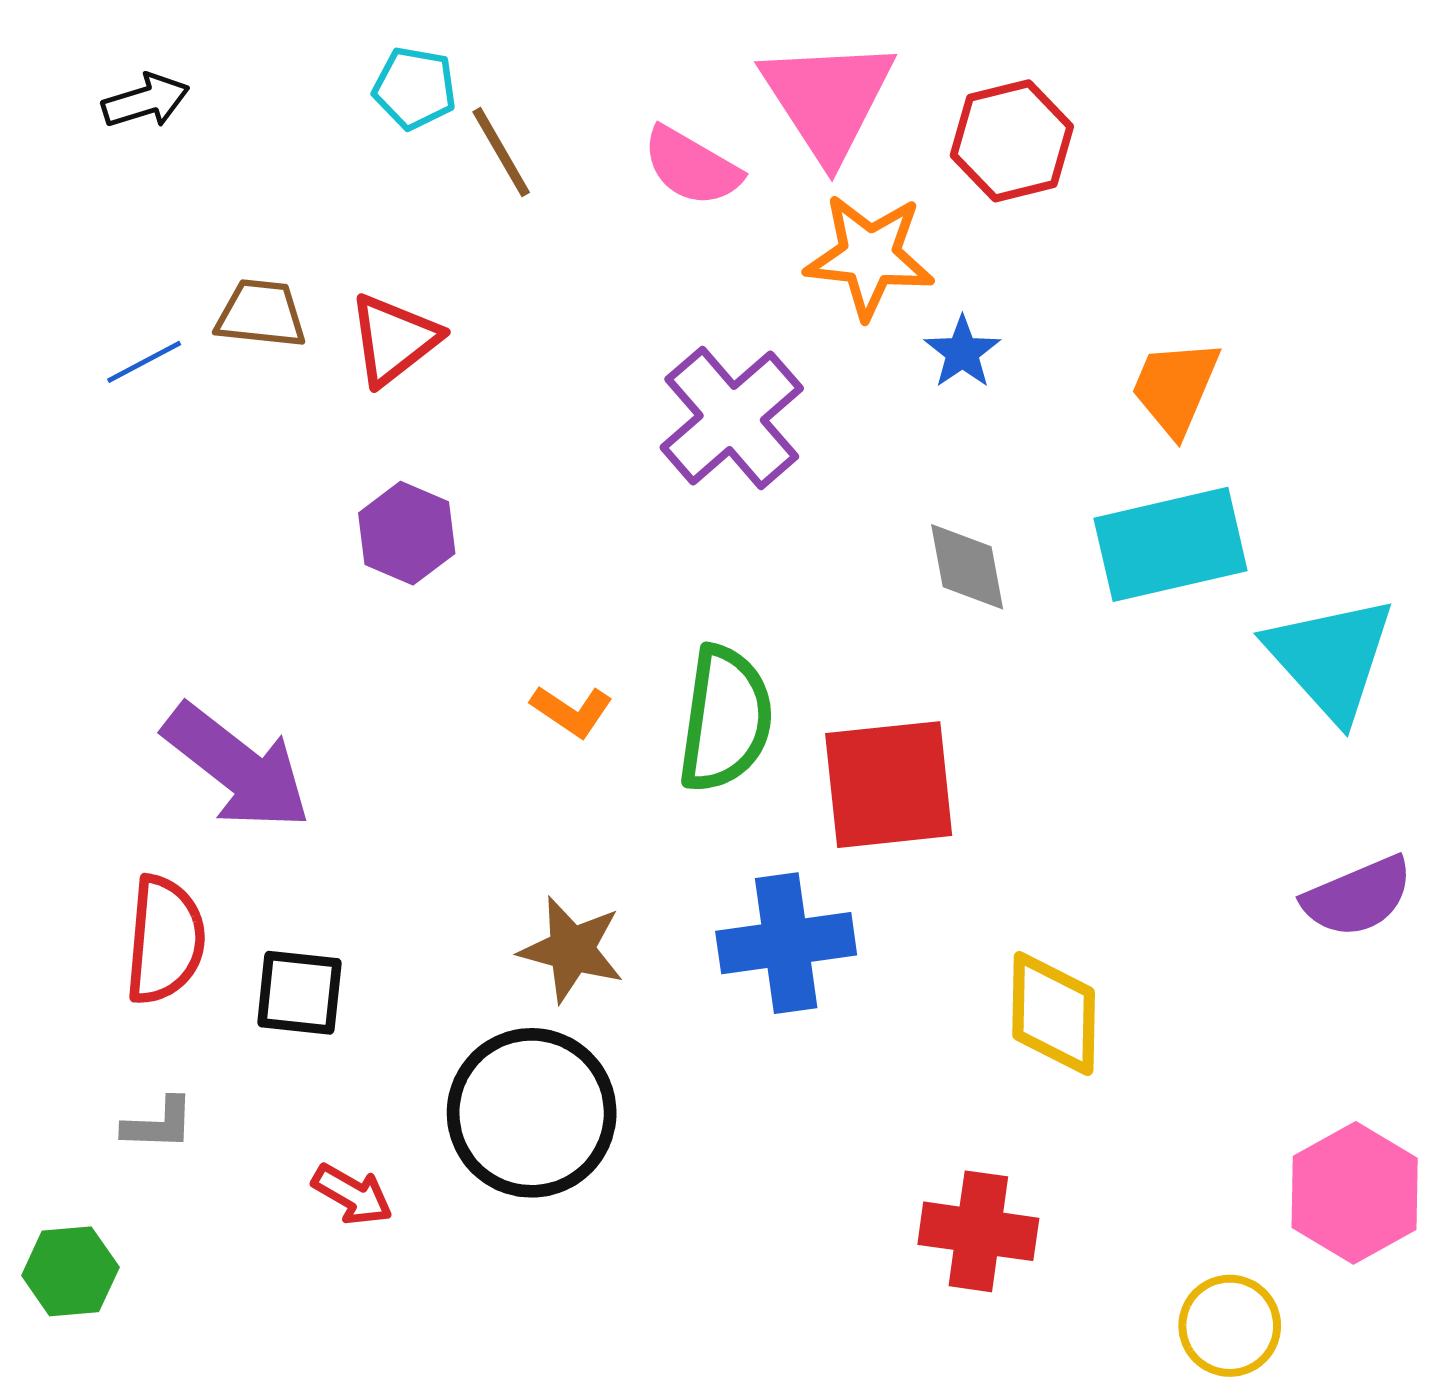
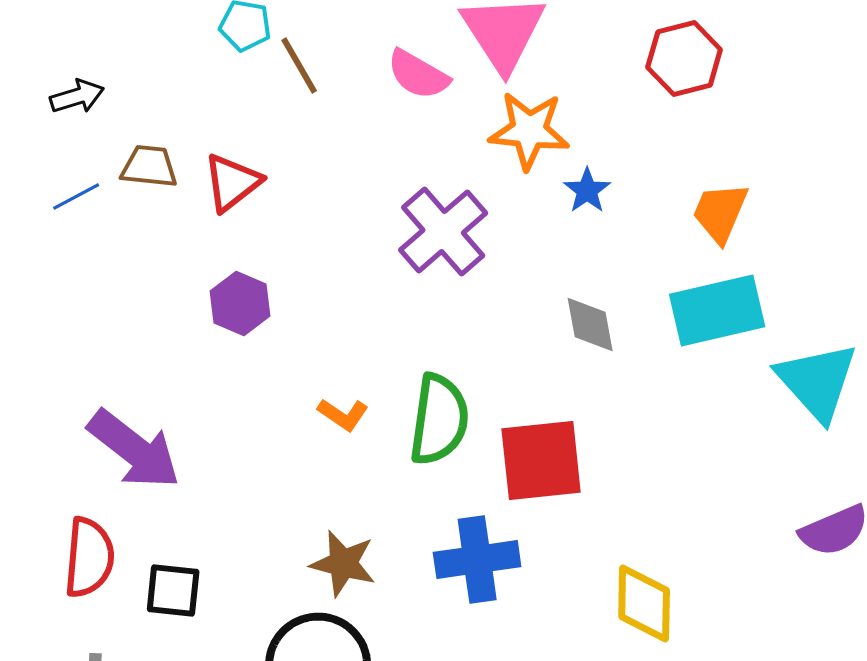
black arrow: (146, 101) -> (77, 96), moved
red hexagon: (1012, 141) -> (684, 58), moved

